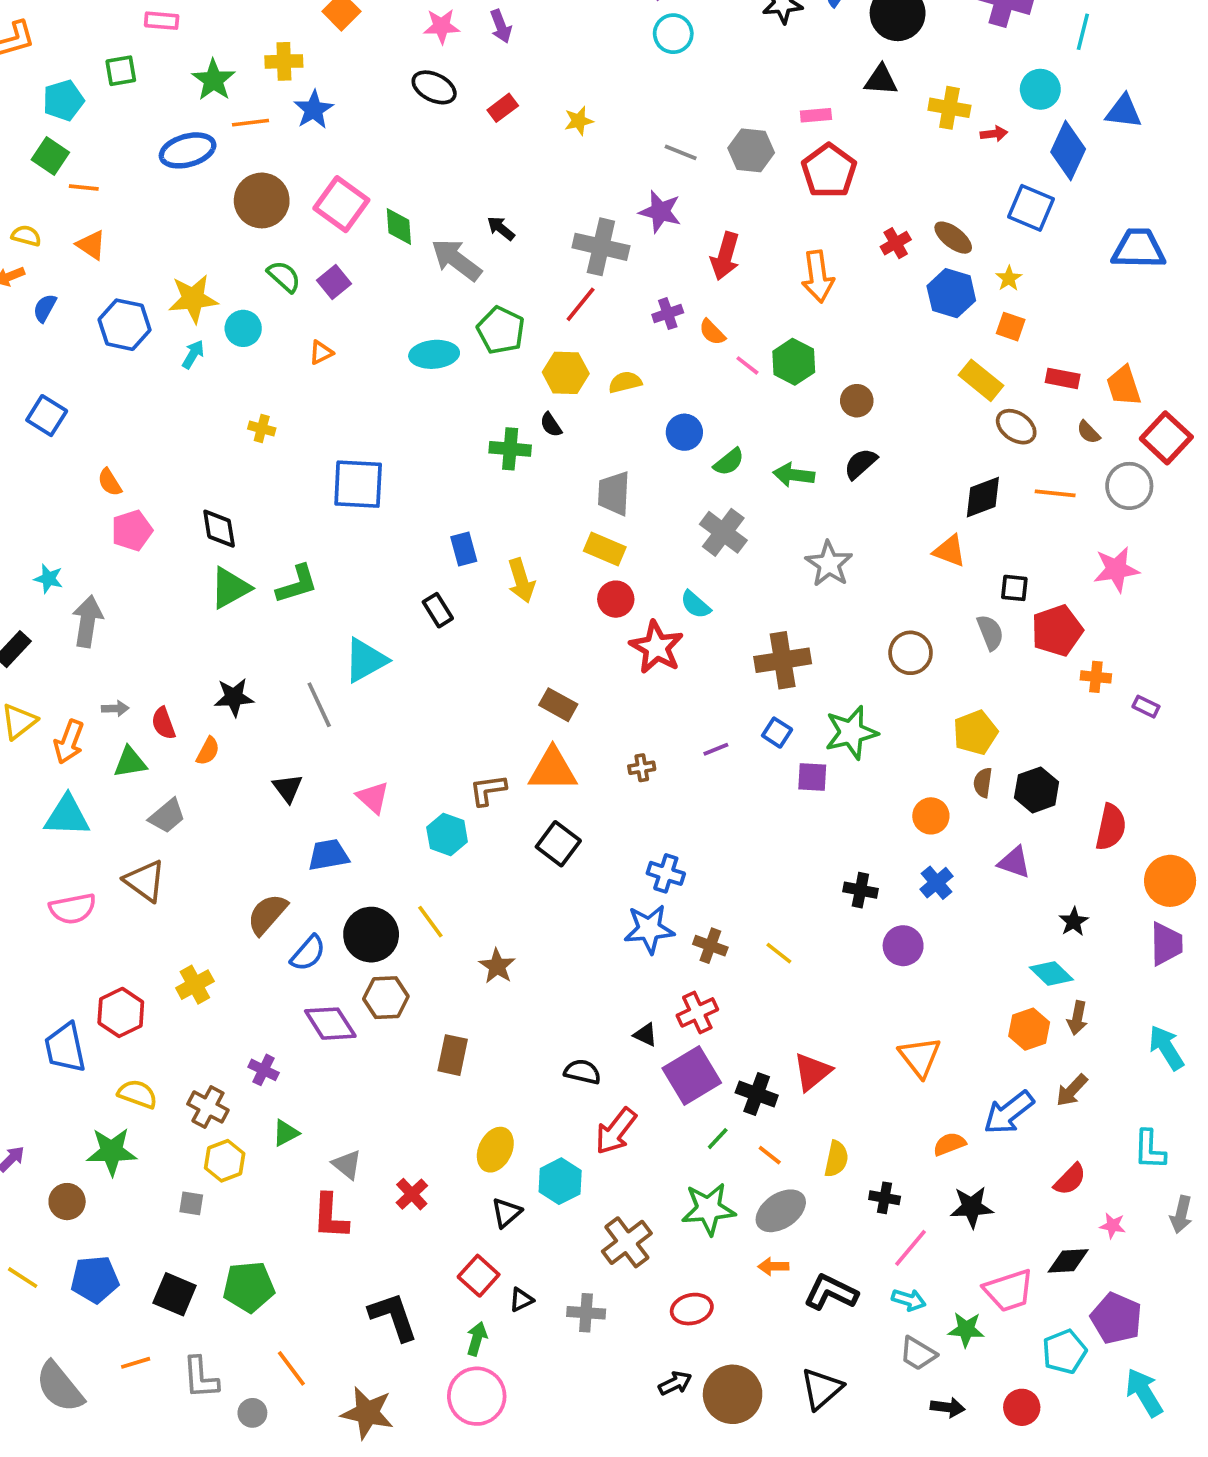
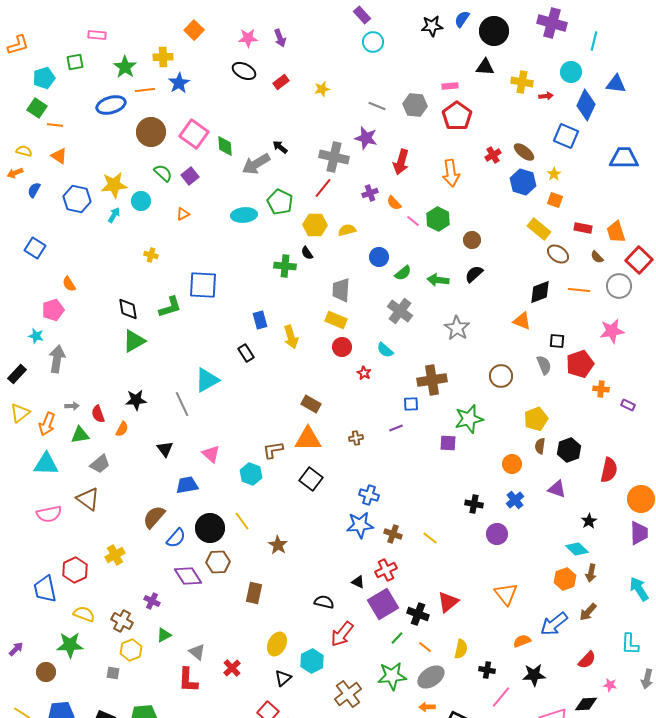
gray arrow: (456, 260) -> (256, 164), turned -68
pink pentagon: (132, 530) -> (53, 310), moved
green L-shape: (297, 584) -> (170, 307), moved
red star: (657, 647) -> (364, 373), size x0.5
blue square: (777, 733) -> (411, 404), moved, turned -35

